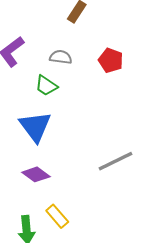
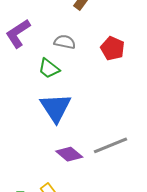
blue triangle: (35, 127) -> (56, 108), moved
purple diamond: (36, 174) -> (69, 154), moved

